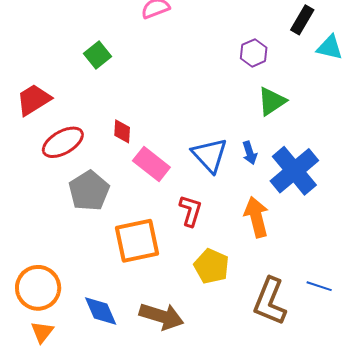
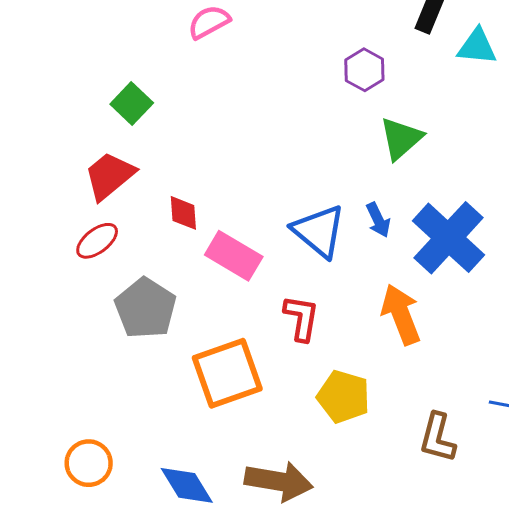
red trapezoid: (34, 100) -> (109, 176), moved
red ellipse: (63, 142) -> (97, 241), size x0.7
orange circle: (38, 288) -> (89, 463), size x0.7
brown L-shape: (270, 301) -> (438, 438), size x0.7

